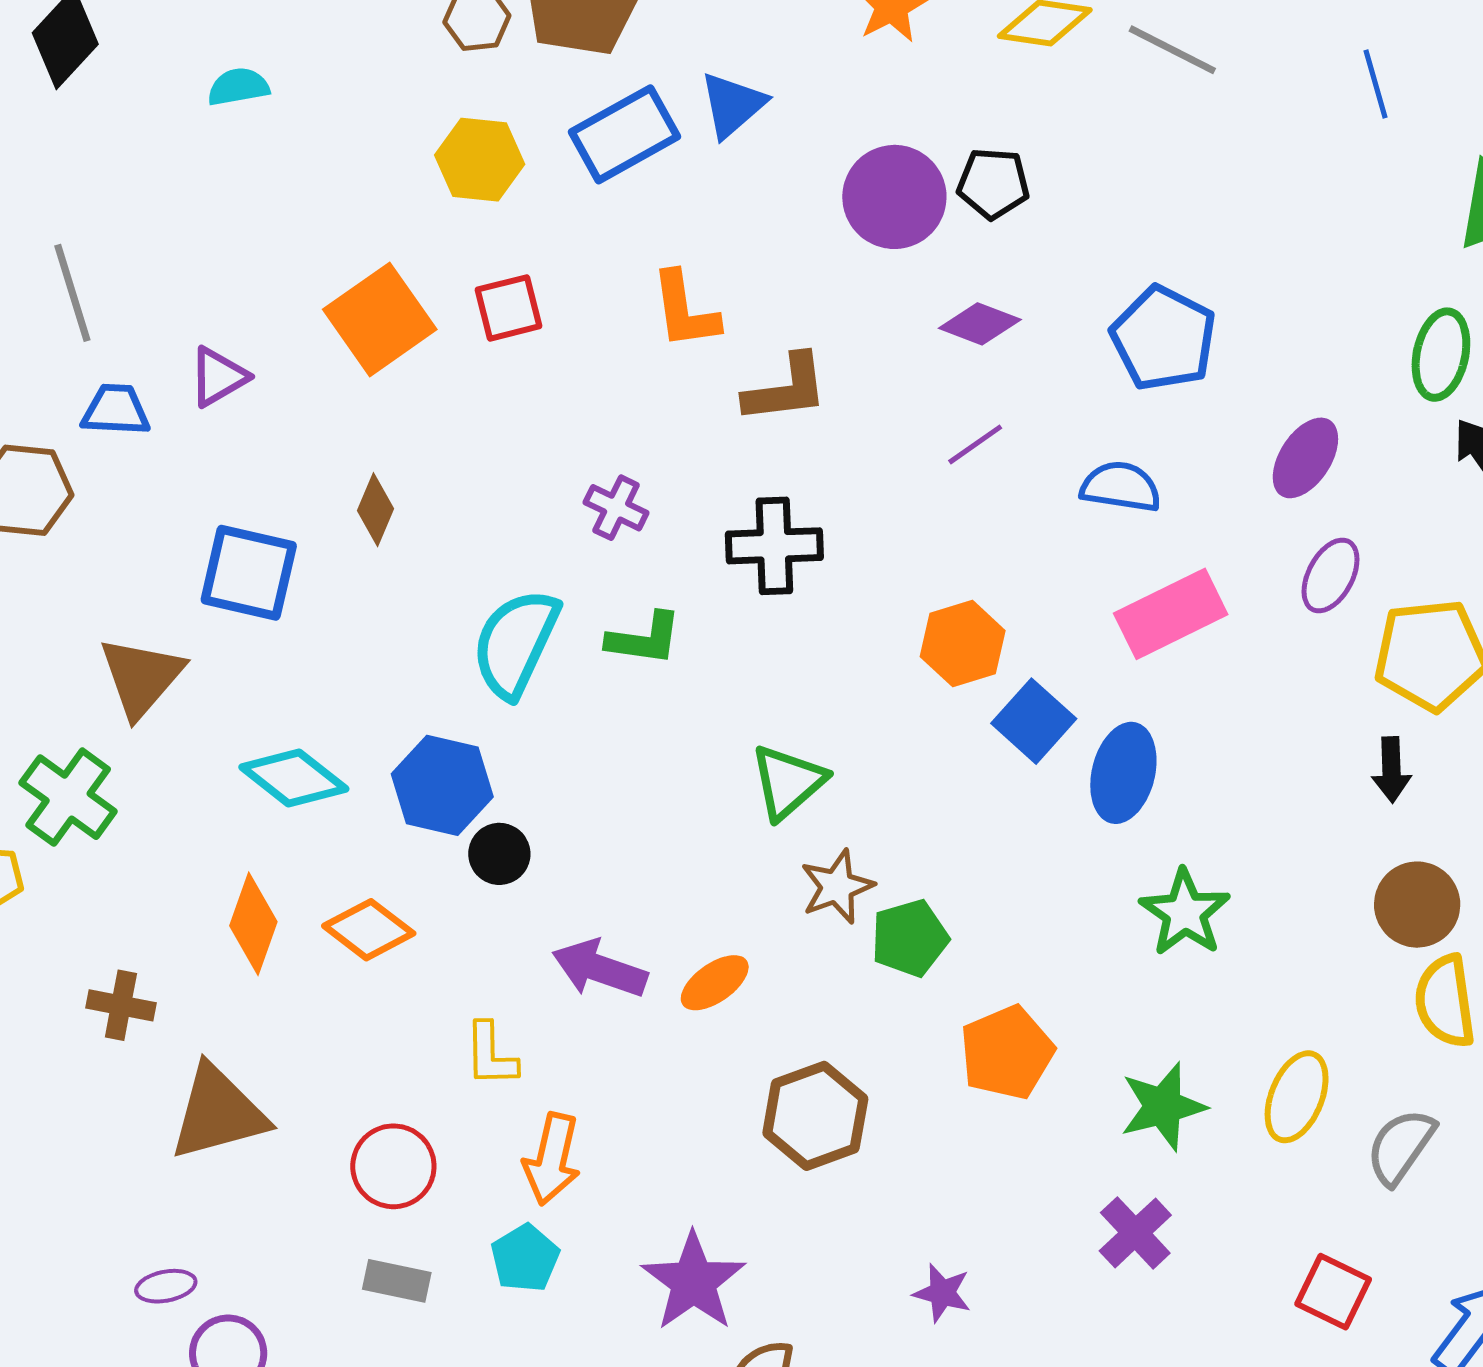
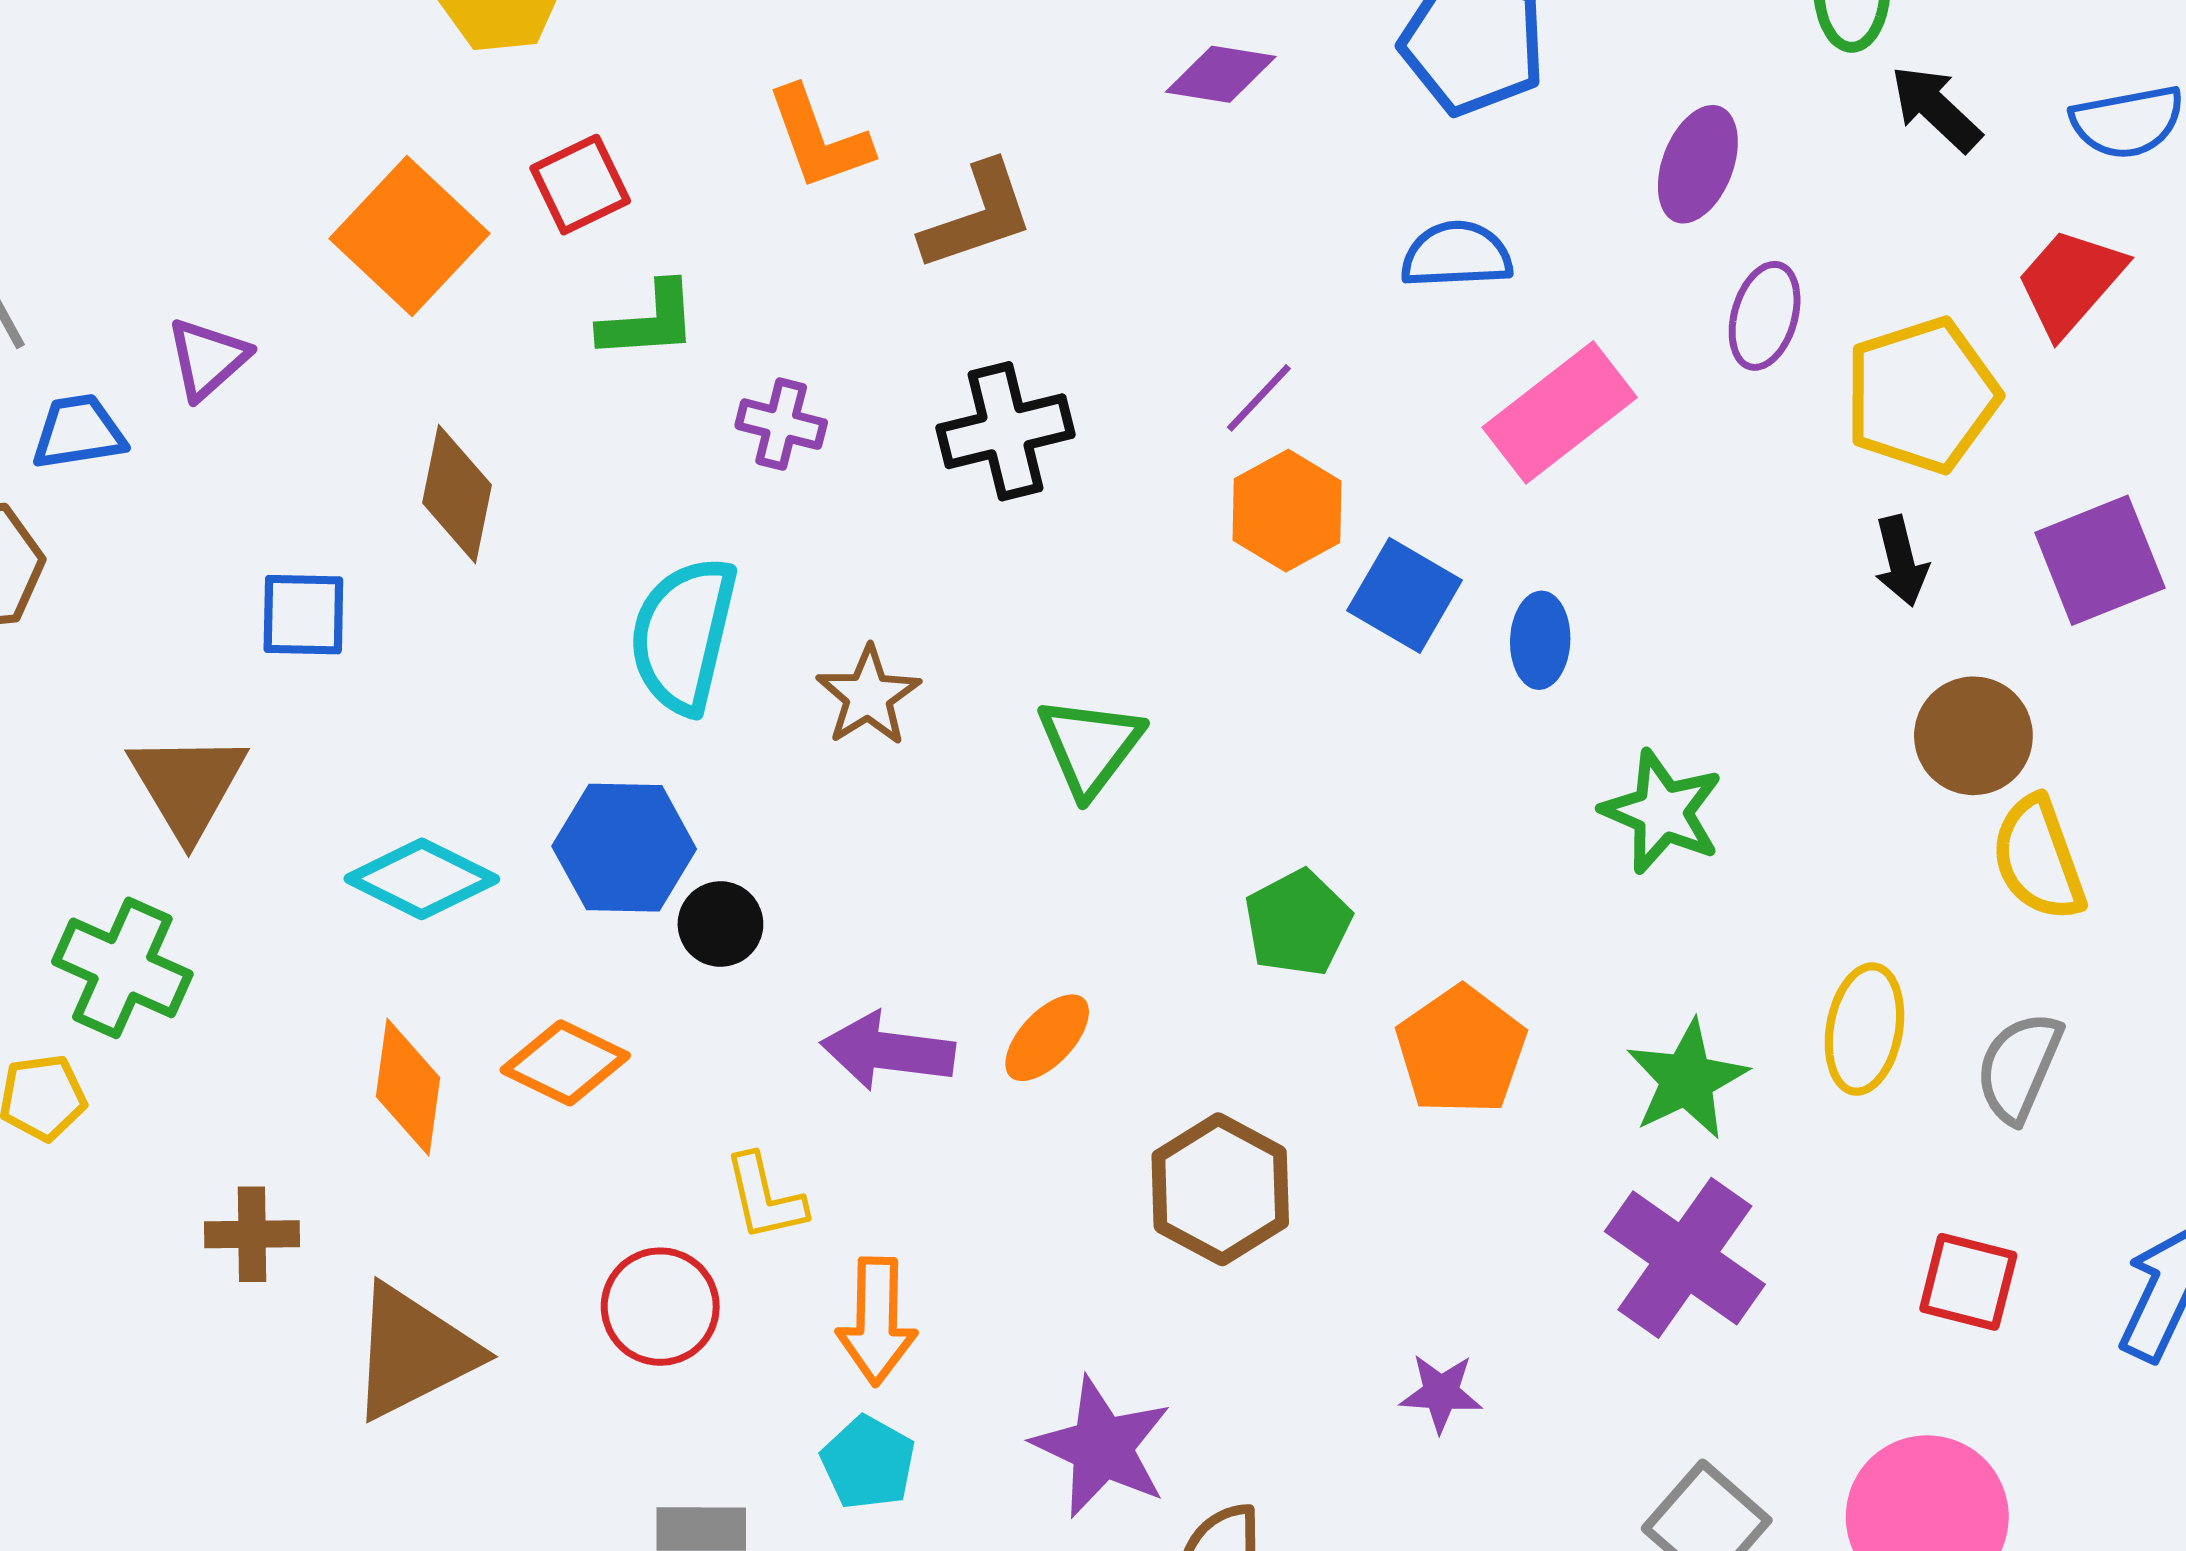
purple line: (975, 444) -> (1259, 398), moved
brown diamond: (376, 510) -> (457, 494), size x1.4
blue square: (249, 573) -> (303, 615), size x0.7
green L-shape: (644, 639) -> (649, 321), moved
blue ellipse: (1123, 773) -> (1540, 640), size x0.7
brown star: (837, 887) -> (868, 696), moved
red circle: (393, 1166) -> (660, 1307), moved
purple cross: (1135, 1233) -> (1685, 1258), size x1.5

